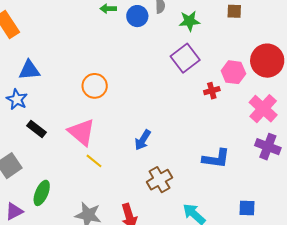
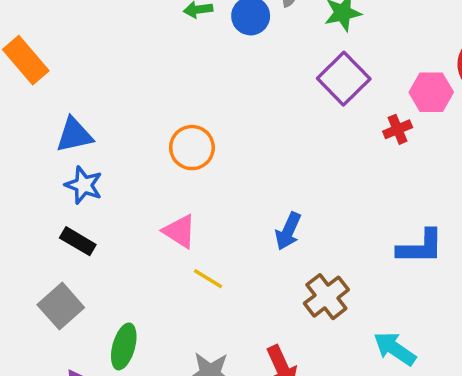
blue star: (17, 99) -> (84, 185), moved
black rectangle: (36, 129) -> (78, 241), moved
pink triangle: (82, 132) -> (180, 231), size x0.7

